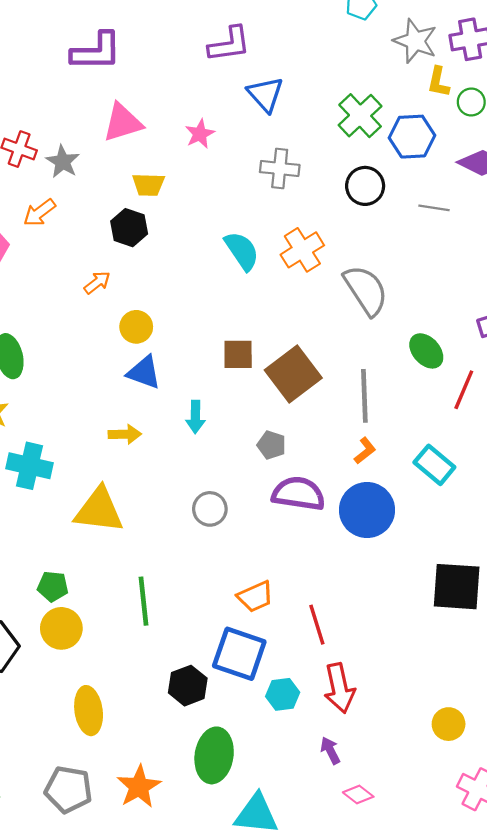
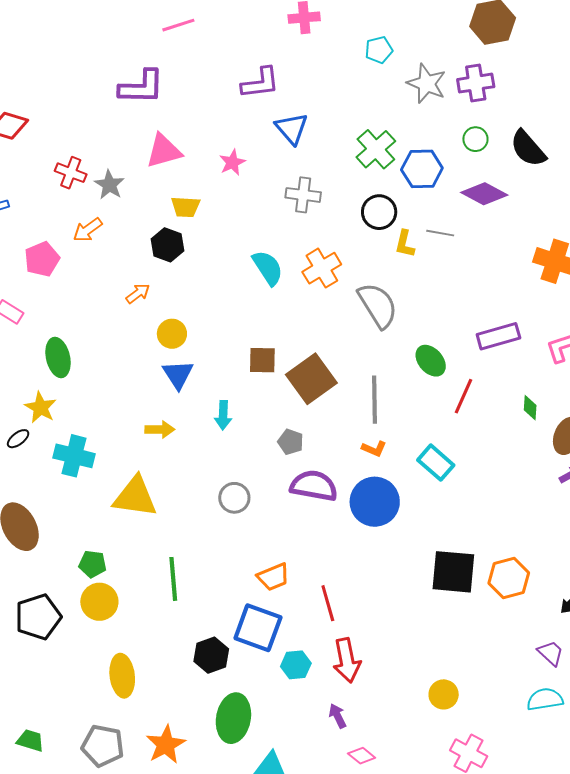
yellow L-shape: (438, 82) -> (405, 244), moved
blue triangle: (144, 372) -> (178, 374), turned 36
orange L-shape: (365, 451) -> (374, 449), turned 60

